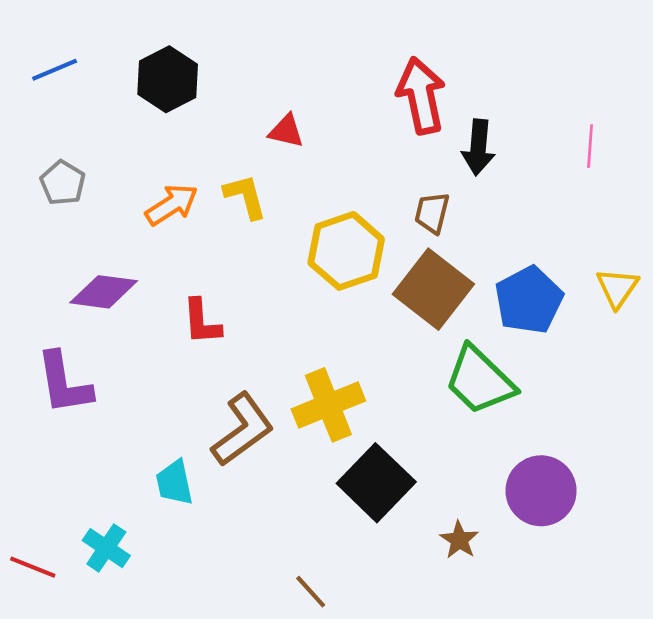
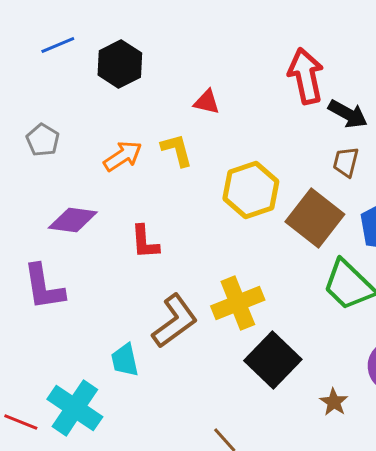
blue line: (55, 70) -> (58, 45), moved
black arrow: (478, 147) -> (348, 114), turned -66
brown trapezoid: (432, 213) -> (346, 162), moved
cyan cross: (106, 548) -> (75, 408), size x1.6

